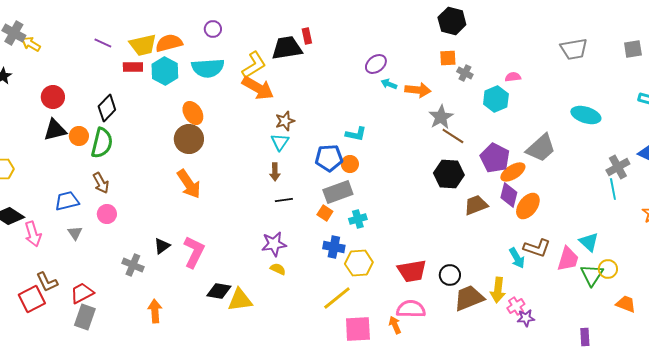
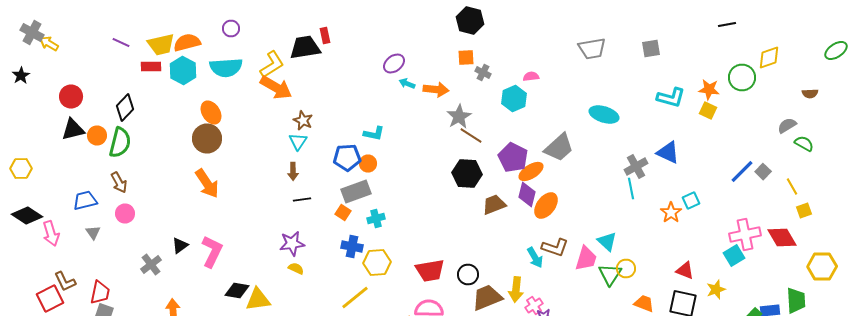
brown star: (285, 121) -> (303, 120), turned -30
gray cross: (133, 265) -> (151, 264), turned 30
red trapezoid: (82, 293) -> (100, 292), turned 130

